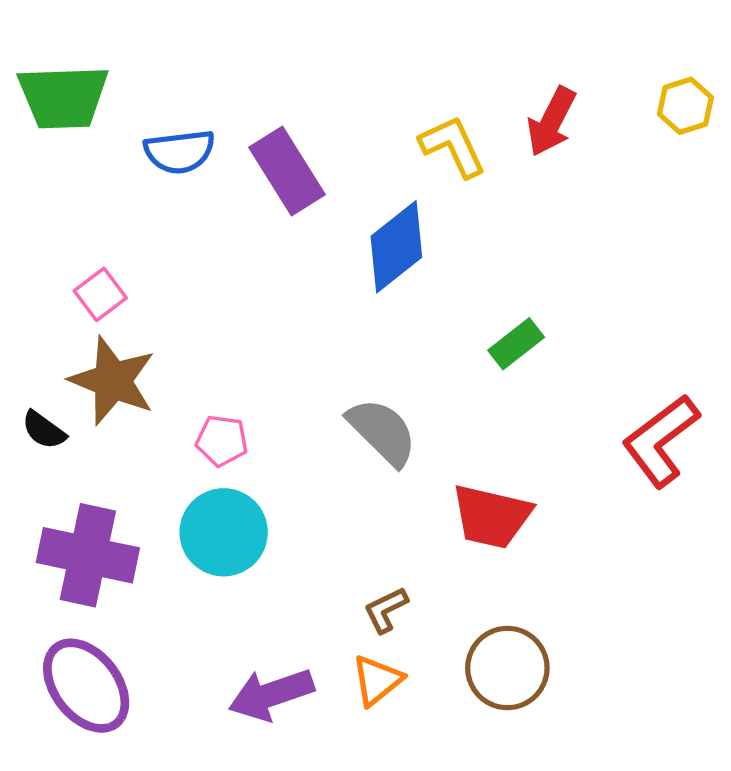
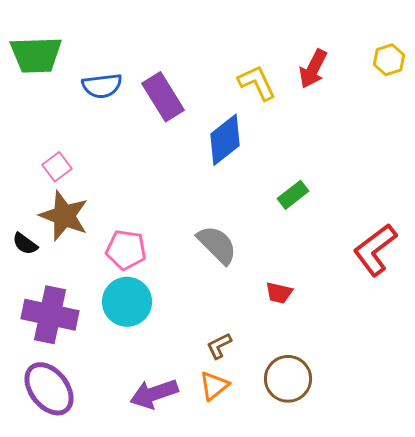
pink pentagon: (222, 441) -> (126, 250), size x1.4
red trapezoid: (492, 516) -> (279, 293), size x0.6

